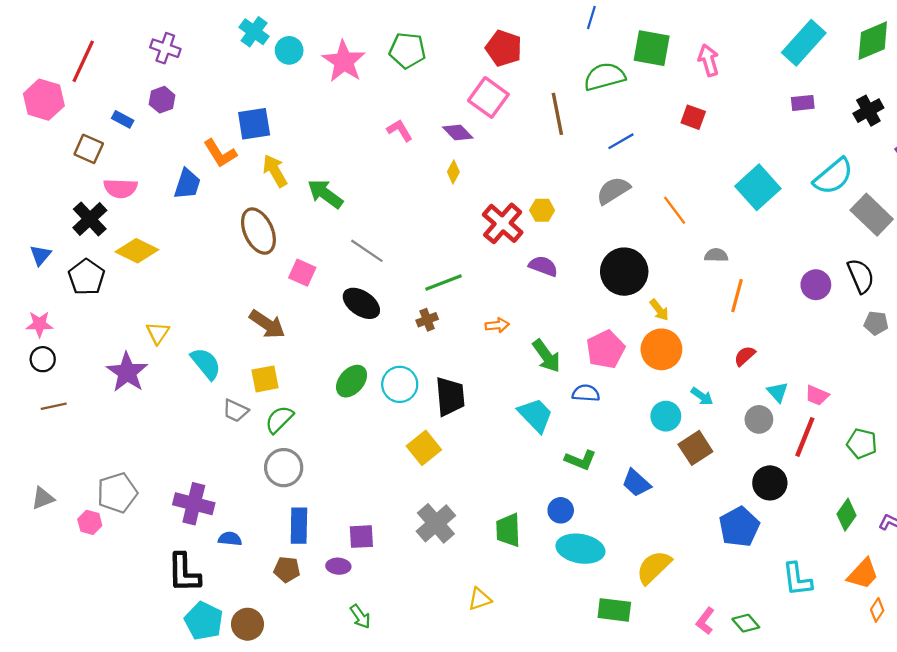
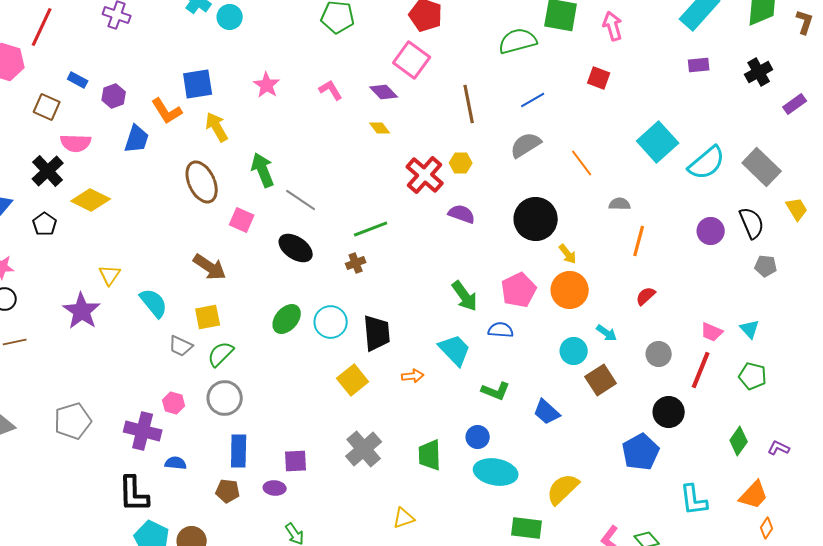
pink star: (344, 61) -> (267, 85), moved, size x0.7
purple hexagon: (162, 100) -> (114, 96), moved
brown line: (557, 114) -> (469, 104), moved
yellow diamond: (453, 172) -> (380, 128), turned -65
cyan semicircle: (833, 176) -> (707, 163), moved
green arrow: (325, 194) -> (263, 170), moved, turned 32
black pentagon: (87, 277) -> (45, 224), size x0.7
orange arrow: (497, 325) -> (413, 376), moved
cyan triangle: (778, 392) -> (750, 329), moved
pink hexagon: (90, 522) -> (174, 403), moved

